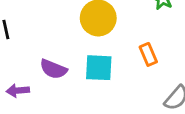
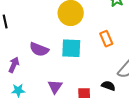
purple arrow: (18, 91) -> (14, 65), turned 119

